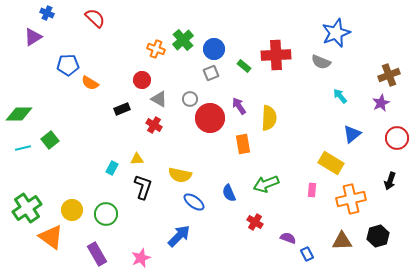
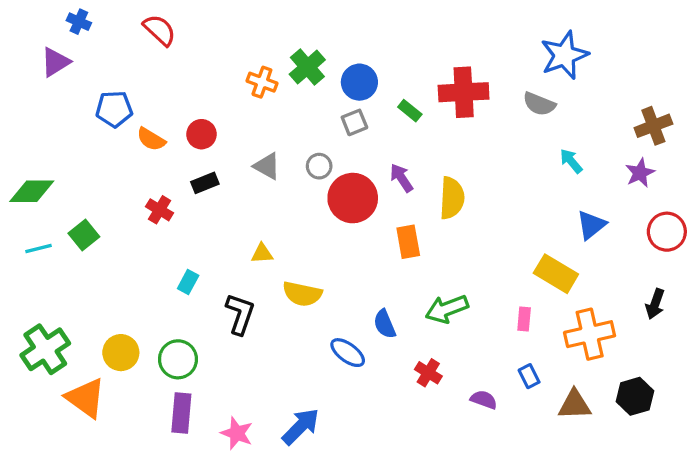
red circle: (142, 80) -> (202, 134), moved
red cross: (154, 125) -> (160, 210), moved
yellow triangle: (137, 159) -> (262, 253), moved
blue ellipse: (194, 202) -> (348, 353), moved
blue arrow: (179, 236) -> (301, 427), moved
purple rectangle: (97, 254) -> (181, 413), moved, turned 35
blue rectangle: (307, 254) -> (529, 376), moved
pink star: (141, 258) -> (237, 433), turned -30

